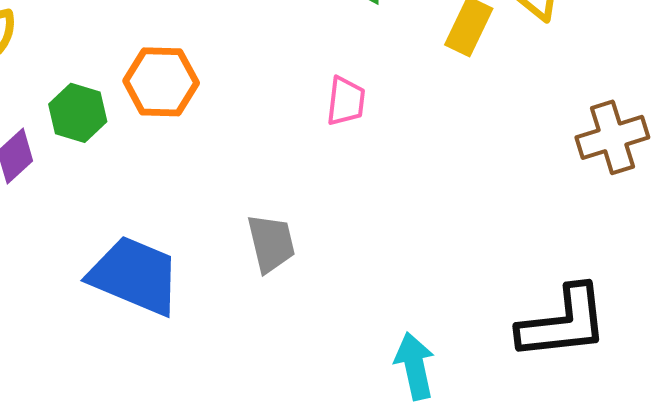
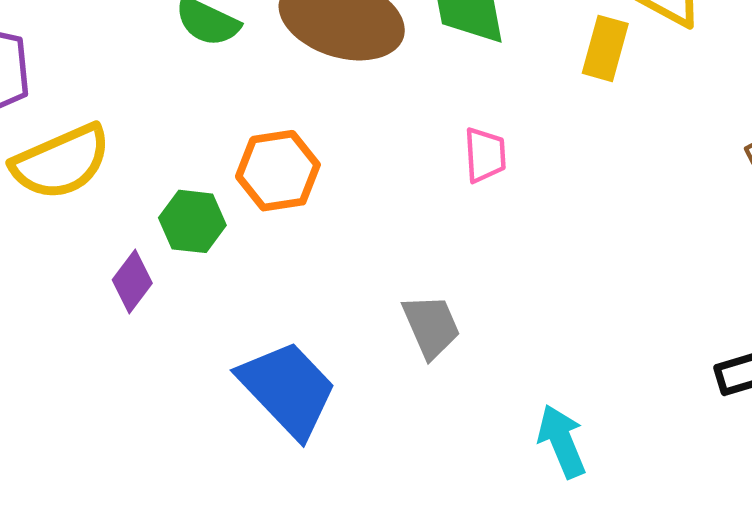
blue trapezoid: (135, 276) -> (288, 389), turned 34
cyan arrow: (415, 366) -> (562, 441), moved

